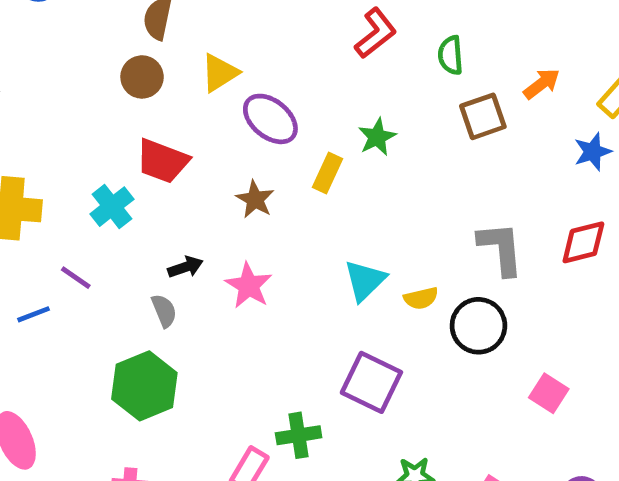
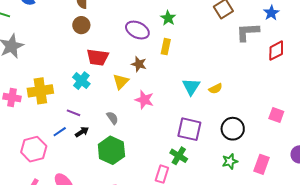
yellow triangle: (220, 73) -> (121, 82), moved
green star: (377, 137) -> (168, 18), moved
gray L-shape: (501, 248) -> (248, 32), moved, turned -75
black arrow: (185, 267) -> (82, 132), moved
black circle: (478, 326) -> (233, 129), moved
purple square: (371, 382) -> (189, 129), moved
green cross: (299, 435) -> (179, 156), turned -36

